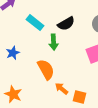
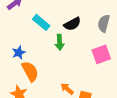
orange semicircle: (46, 69) -> (30, 71), moved

